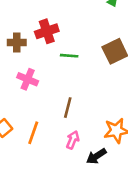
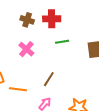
green line: (69, 56) -> (62, 42), turned -32
orange line: (33, 133) -> (18, 89), turned 60

